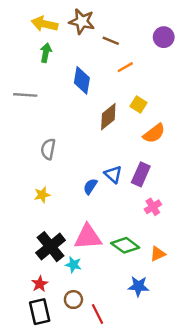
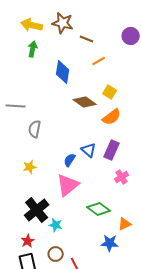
gray line: (25, 95) -> (16, 106), moved
brown diamond: (108, 117) -> (85, 102), turned 75
orange semicircle: (154, 133) -> (112, 117), moved
pink triangle: (88, 237) -> (68, 185), moved, turned -35
orange triangle: (158, 254) -> (125, 224), moved

